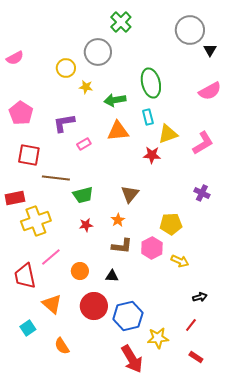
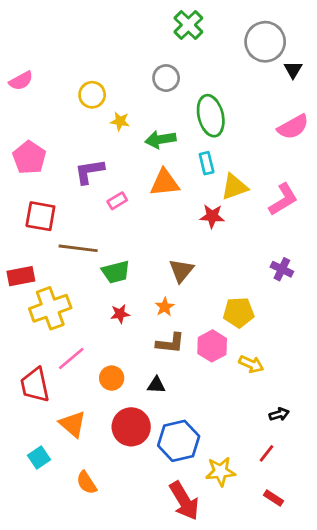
green cross: (121, 22) -> (188, 25), moved
gray circle: (98, 52) -> (166, 78), moved, size x0.7

